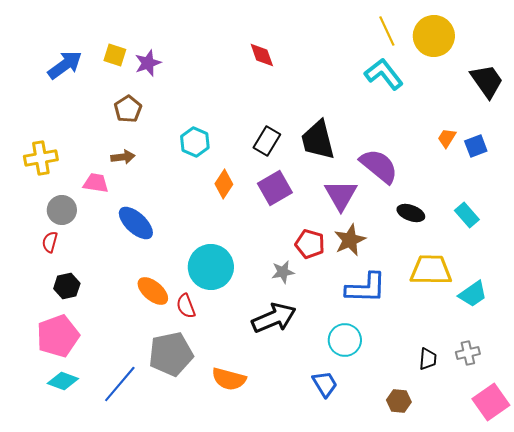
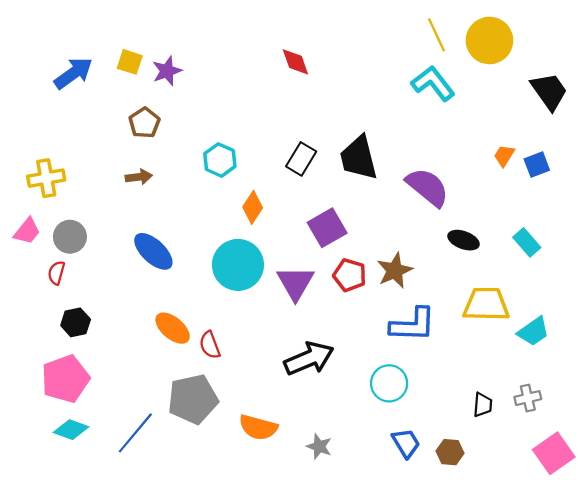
pink trapezoid: (96, 183) -> (27, 231), moved, turned 120
purple square: (275, 188) -> (327, 228), moved
purple triangle: (341, 195) -> (295, 283), moved
cyan circle: (211, 267) -> (238, 265), moved
gray star: (283, 272) -> (319, 447), moved, turned 30
blue trapezoid: (325, 384) -> (406, 443), moved

